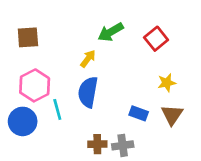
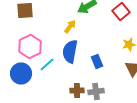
cyan line: (57, 109) -> (47, 64), turned 63
blue rectangle: (139, 113) -> (97, 62), moved, turned 48

